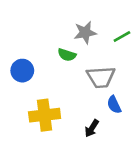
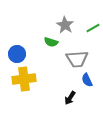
gray star: (85, 33) -> (65, 25), turned -30
yellow cross: (45, 115) -> (24, 79), moved

